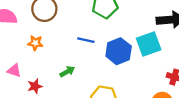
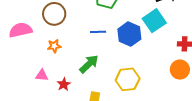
green arrow: (67, 72) -> (89, 64), size x1.5

